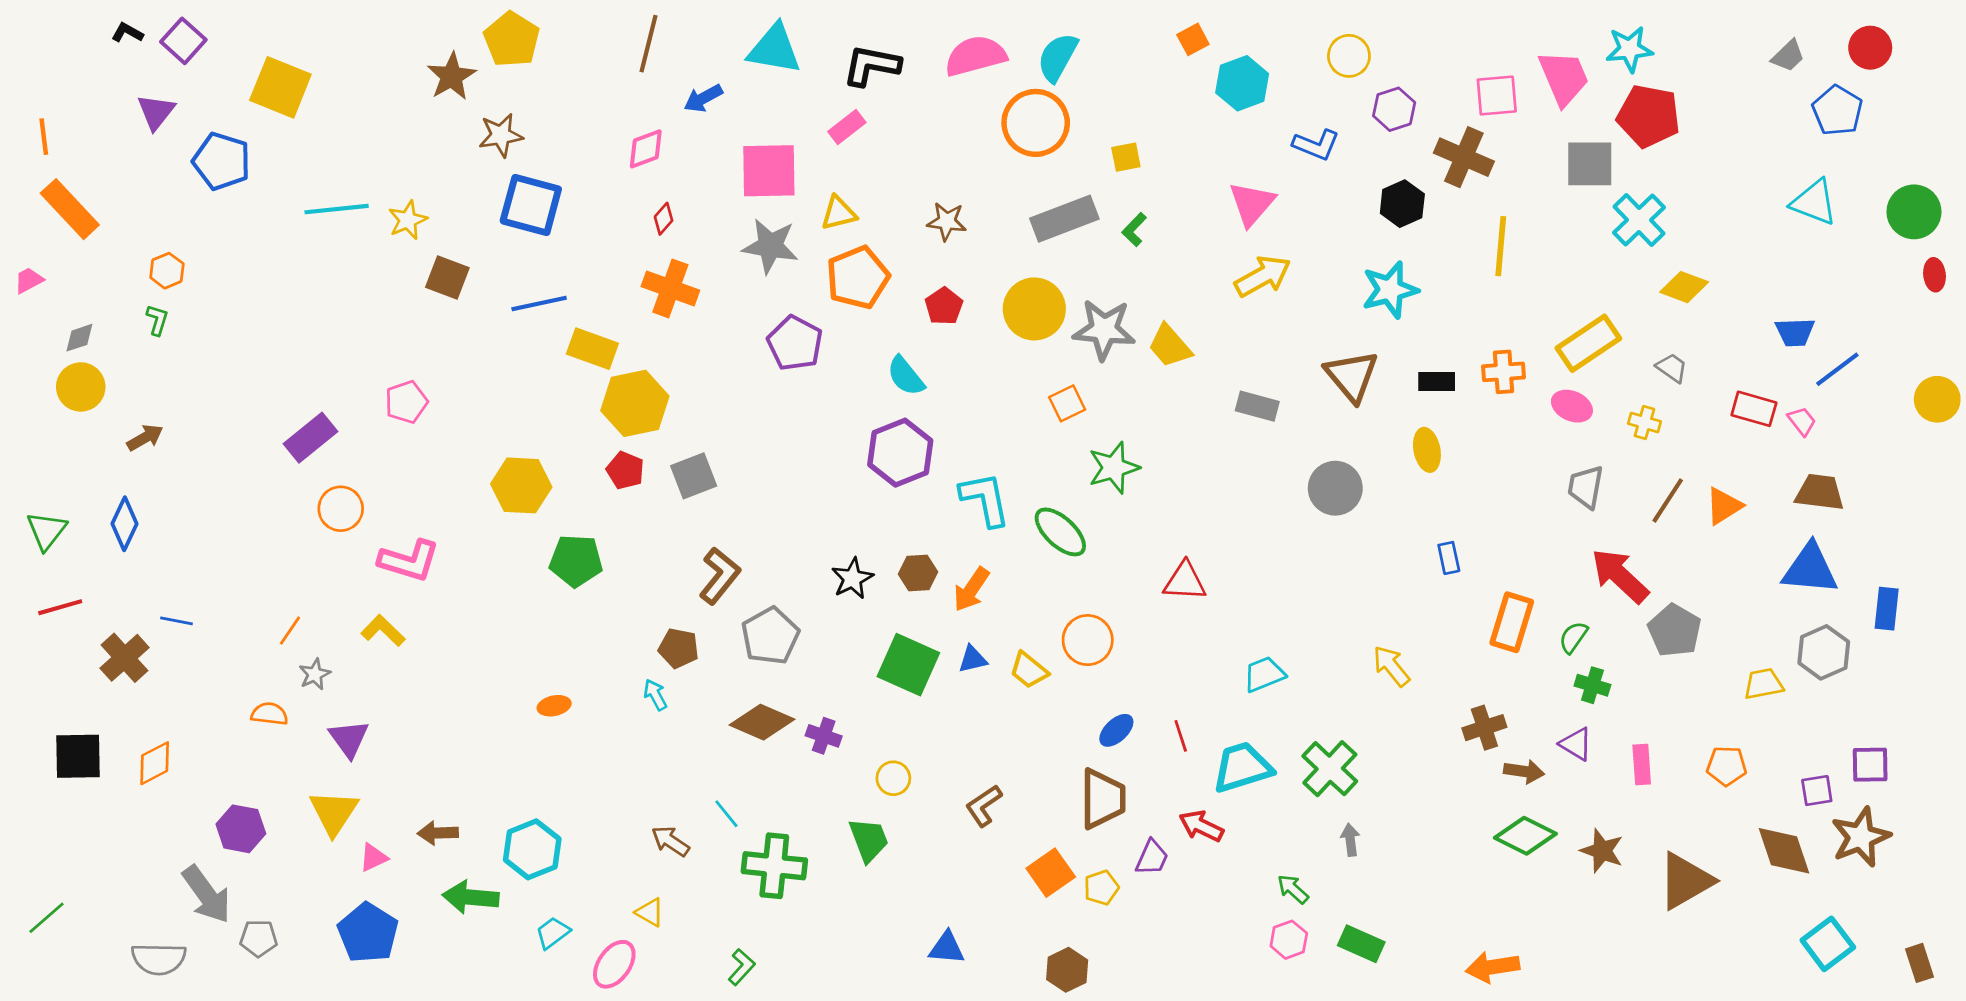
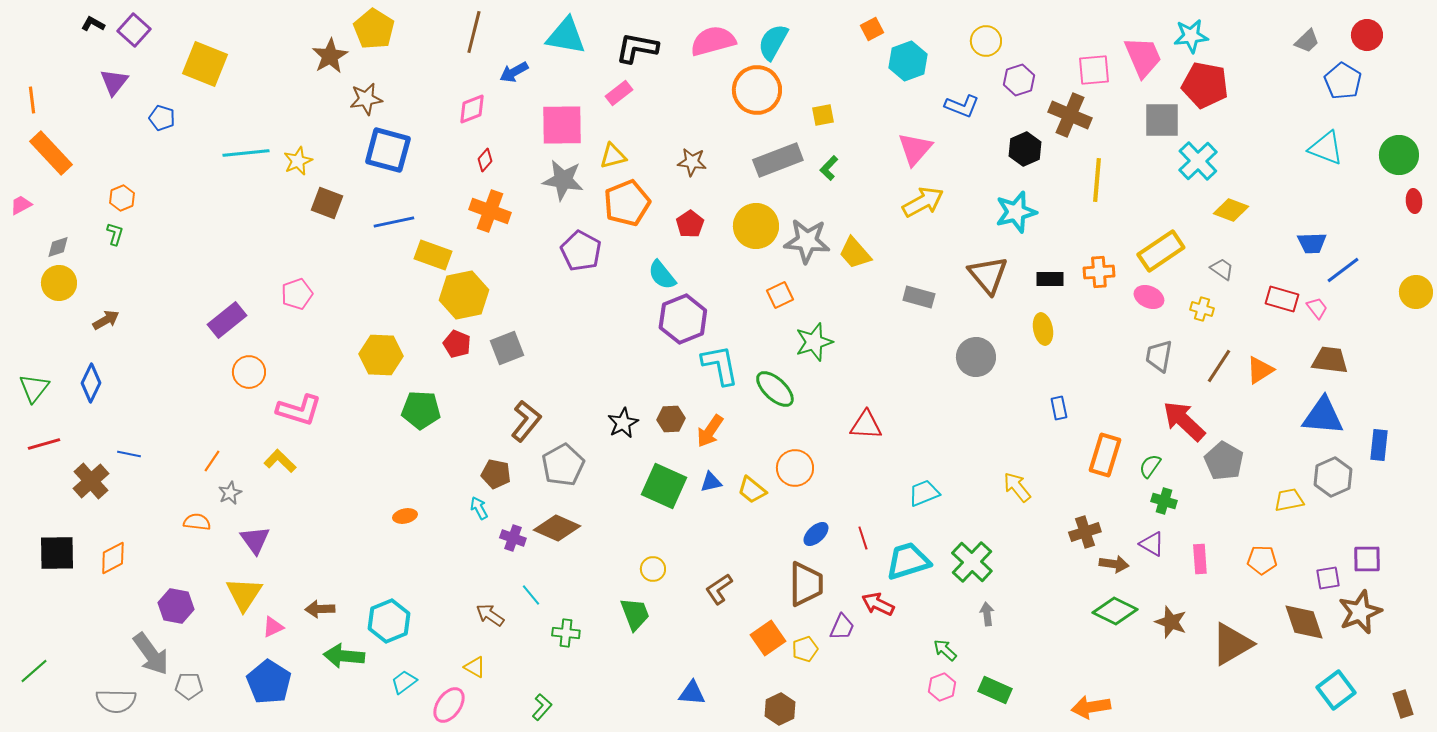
blue pentagon: (222, 161) -> (162, 118), size x0.6
purple hexagon: (900, 453) -> (683, 319), moved
purple cross: (824, 736) -> (513, 538), moved
green cross: (774, 866) -> (566, 633), size x0.6

